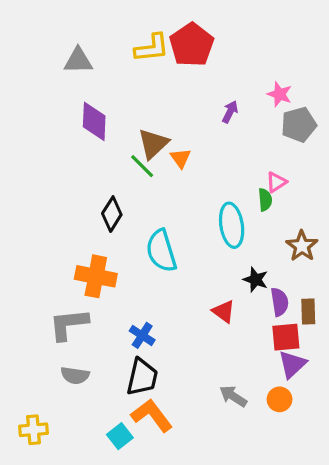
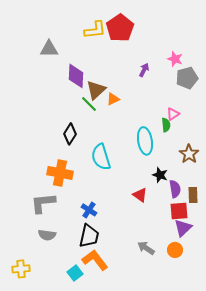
gray triangle: (78, 61) -> (49, 49), moved
purple diamond: (94, 121) -> (76, 76), moved
orange triangle: (180, 158) -> (113, 99), turned 40

